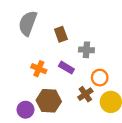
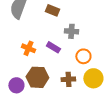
brown rectangle: (61, 34) -> (52, 10), moved, turned -48
brown cross: (85, 94) -> (68, 79), moved, turned 32

